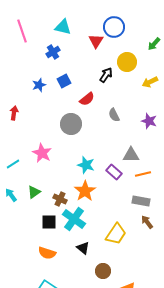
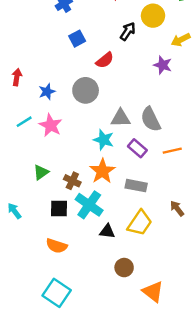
blue star: (39, 85) -> (47, 92), moved
gray semicircle: (114, 115) -> (151, 119), moved, size x1.5
purple star: (149, 121) -> (163, 65), moved
gray triangle: (131, 155) -> (120, 118), moved
cyan line: (13, 164) -> (24, 122), moved
cyan arrow: (11, 195) -> (14, 211), moved
gray rectangle: (141, 201) -> (136, 186), moved
black triangle: (83, 248) -> (107, 231), moved, turned -32

